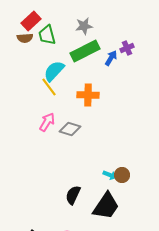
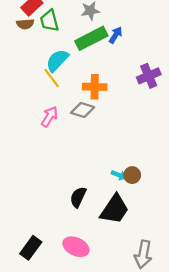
purple cross: (127, 48) -> (149, 76), moved, size x1.5
blue arrow: (111, 58) -> (116, 35), moved
gray diamond: (70, 129) -> (83, 110), moved

